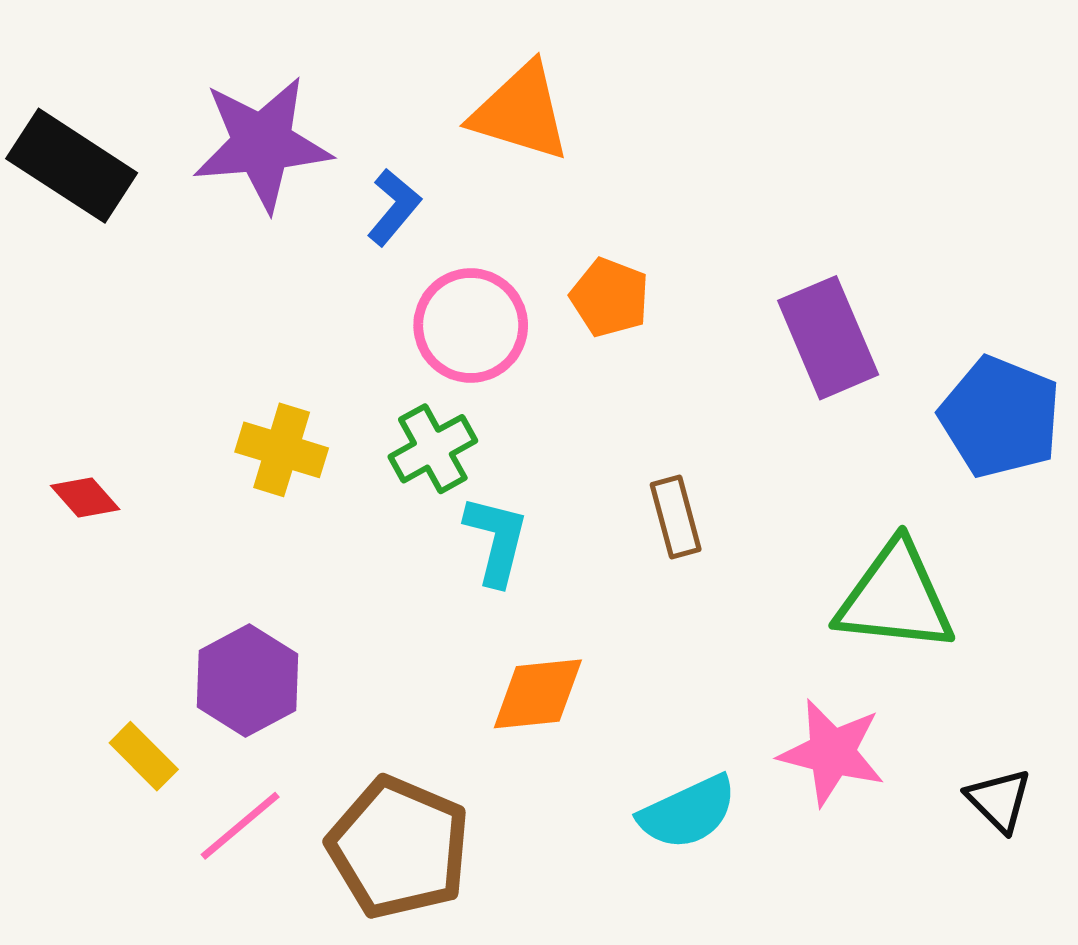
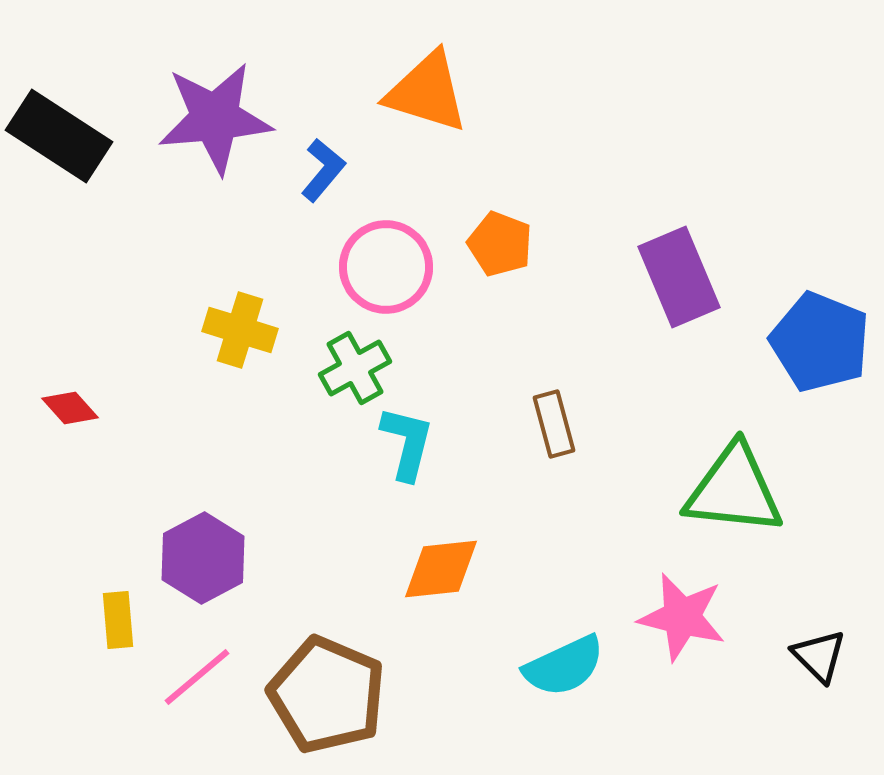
yellow cross: (282, 450) -> (240, 330), moved
yellow rectangle: (144, 756) -> (118, 620), turned 40

